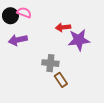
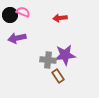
red arrow: (63, 27) -> (60, 18), moved
purple star: (79, 40) -> (65, 55), moved

